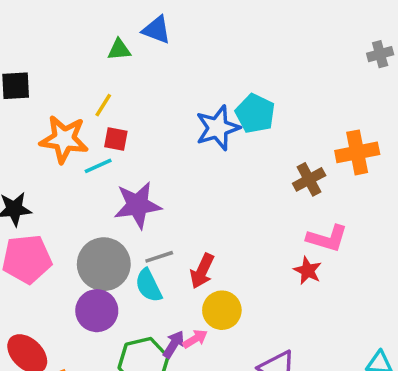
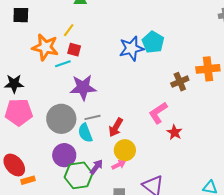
pink L-shape: (327, 238) -> (158, 113), moved, turned 125
purple circle: (97, 311) -> (64, 155), moved
pink arrow: (195, 339) -> (119, 165), moved

